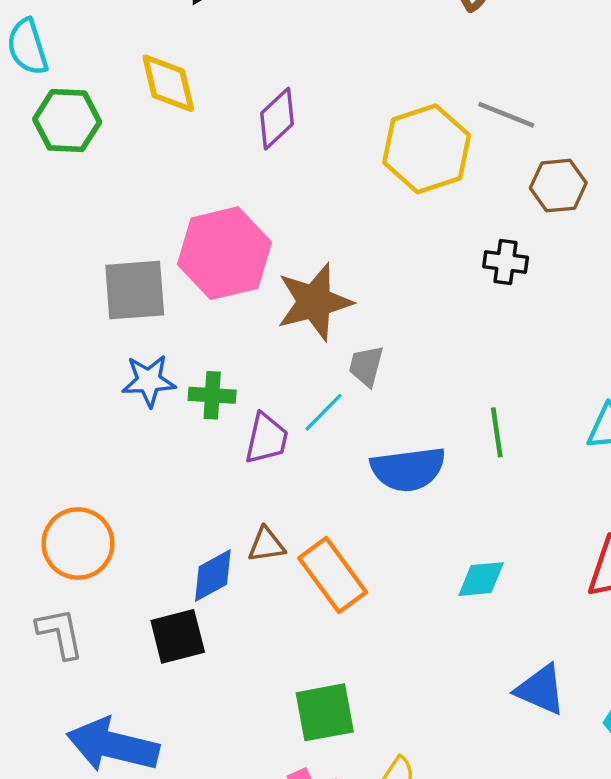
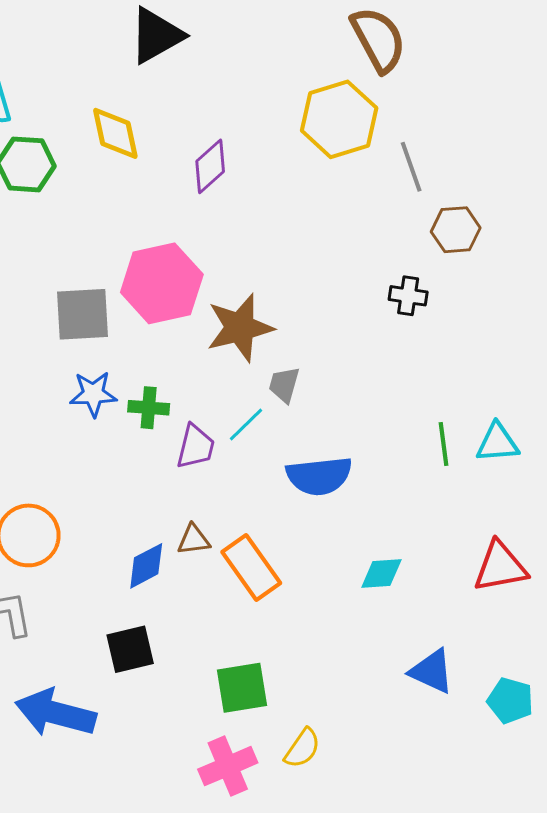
gray line: (506, 115) -> (411, 167), turned 48
yellow hexagon: (427, 149) -> (339, 119), moved
green line: (497, 432) -> (444, 444), moved
black square: (178, 636) -> (130, 649), moved

